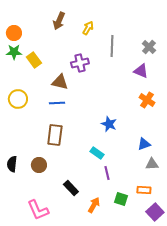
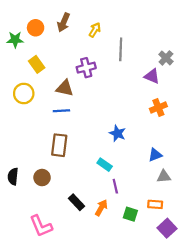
orange circle: (14, 33) -> (36, 28), moved
gray cross: (149, 47) -> (166, 58), moved
green star: (14, 52) -> (15, 40), moved
yellow circle: (18, 99) -> (24, 93), moved
orange cross: (147, 100) -> (158, 107), turned 35
orange arrow: (94, 205) -> (101, 208), moved

